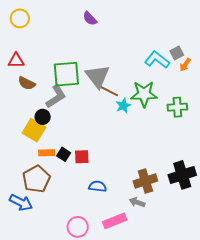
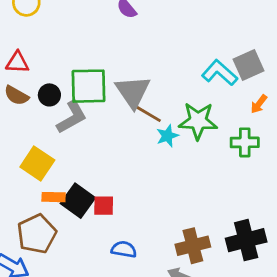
gray square: (177, 53) -> (248, 65), size x1.5
orange arrow: (185, 65) -> (259, 104), moved
brown semicircle: (27, 83) -> (16, 95), moved
black circle: (43, 117) -> (49, 95), moved
black square: (64, 154) -> (78, 201), size x1.6

